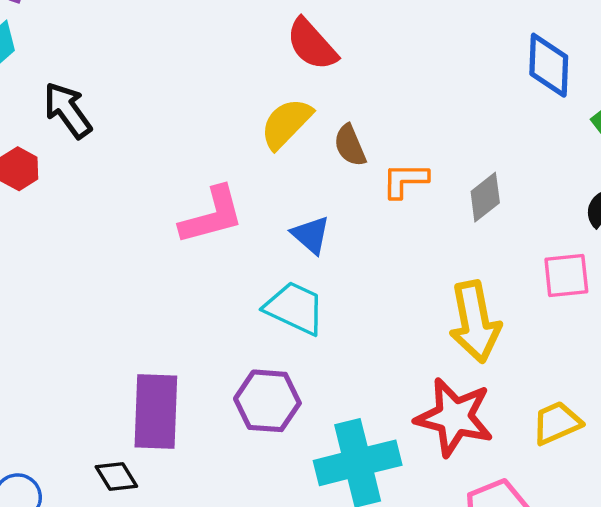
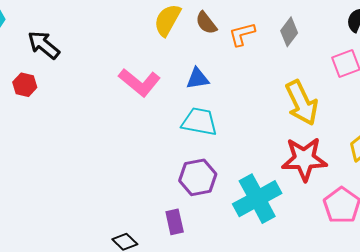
pink L-shape: (212, 216) -> (140, 82), turned 69
blue triangle: (311, 235) -> (198, 79), turned -35
purple rectangle: (156, 411) -> (175, 222), moved, size x0.6

